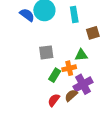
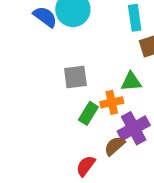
cyan rectangle: (74, 14) -> (135, 18), moved
red semicircle: (54, 100) -> (86, 166), moved

